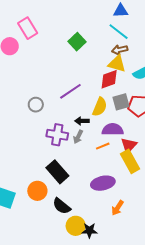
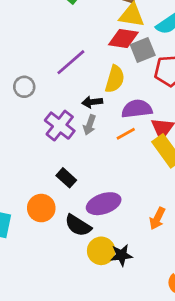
red diamond: (109, 79) -> (123, 39), turned 35
gray square: (121, 102) -> (143, 50), moved
purple cross: (57, 135) -> (60, 126), turned 35
black rectangle: (57, 172) -> (66, 178), size x0.6
purple ellipse: (103, 183) -> (104, 204), moved

